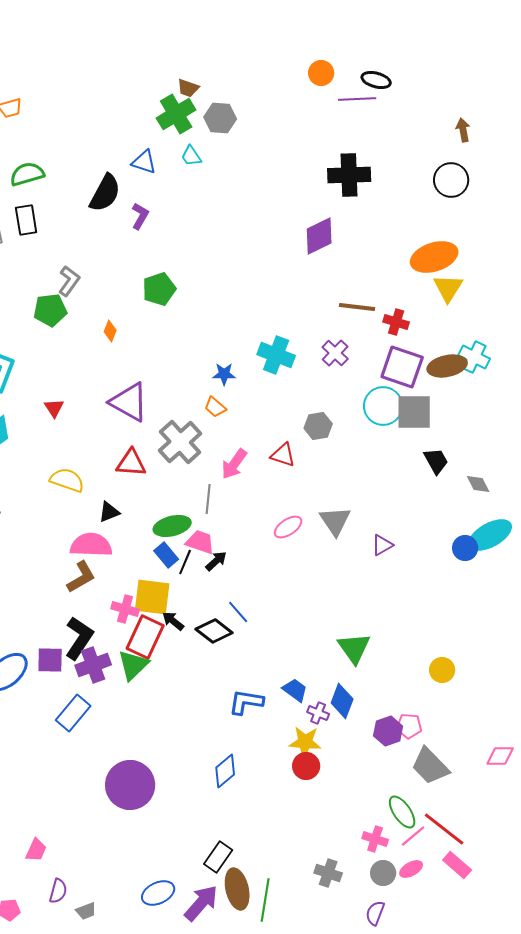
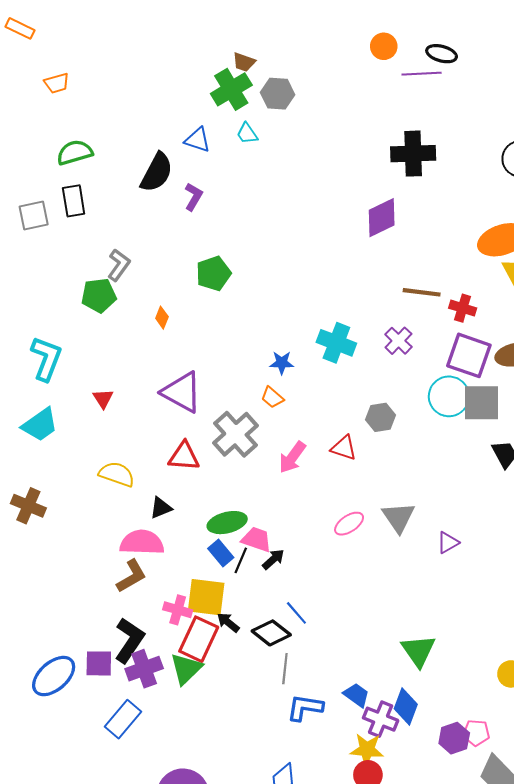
gray line: (208, 499) -> (285, 669), moved
purple cross: (318, 713) -> (381, 719), size x1.5

